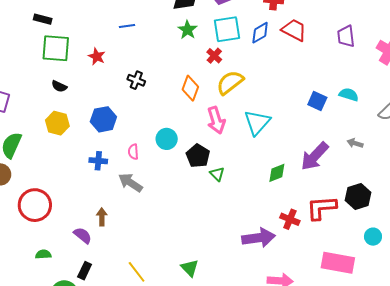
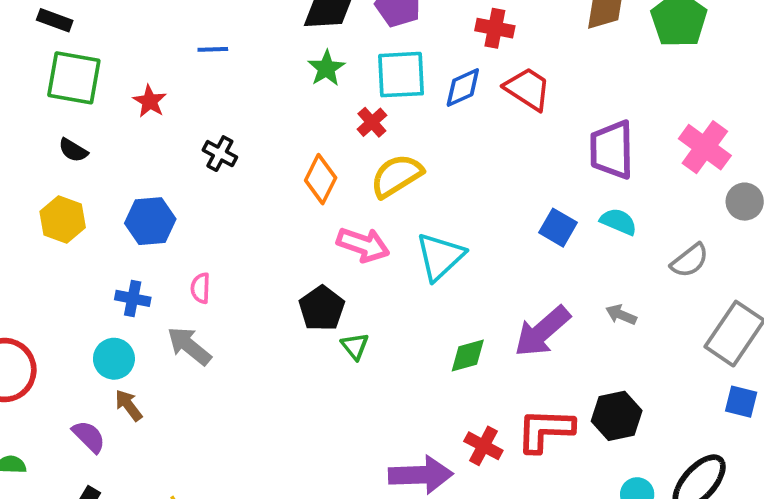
purple trapezoid: (346, 36) -> (612, 150), moved, size x1.4
pink arrow: (216, 120) -> (363, 245), turned -60
cyan circle: (167, 139) -> (114, 359), moved
brown arrow: (102, 217) -> (129, 405), turned -42

